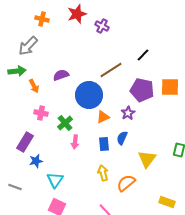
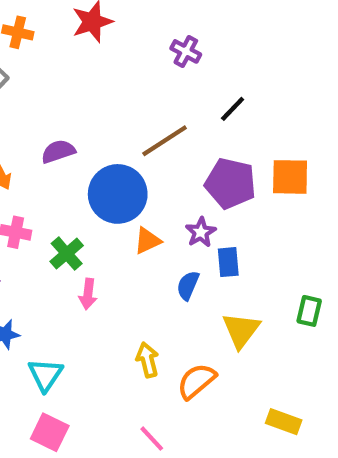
purple cross: (102, 26) -> (186, 51), moved
blue rectangle: (104, 144) -> (228, 262), moved

